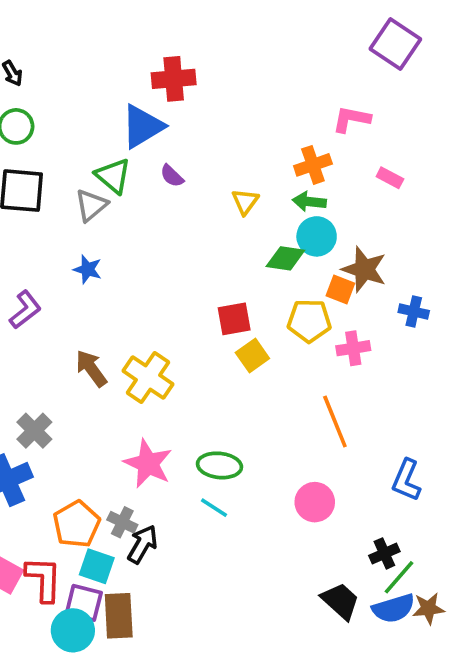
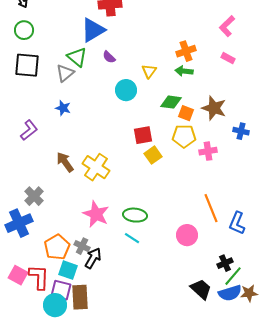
pink L-shape: (351, 119) -> (227, 26), moved, turned -55
cyan circle: (317, 236) -> (126, 90), moved
orange square: (340, 290) -> (186, 113), moved
orange line: (335, 421) -> (211, 208), moved

